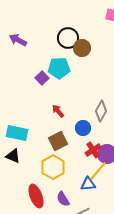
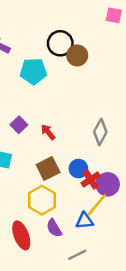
cyan pentagon: (59, 68) -> (33, 71), moved
purple square: (42, 78) -> (19, 125), moved
blue circle: (83, 128) -> (78, 169), moved
purple semicircle: (63, 199) -> (54, 228), moved

